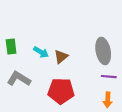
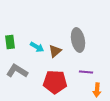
gray ellipse: (103, 51) -> (78, 40), moved
purple line: (109, 77) -> (86, 72), moved

